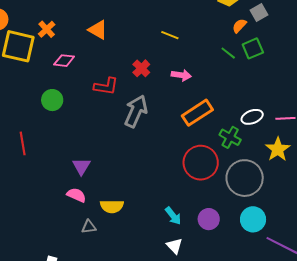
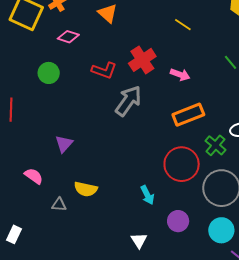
yellow line: (170, 35) -> (183, 25), moved
red cross: (141, 68) -> (142, 60), size x1.5
pink semicircle: (76, 195) -> (34, 176), moved
cyan arrow: (173, 216) -> (147, 195), moved

